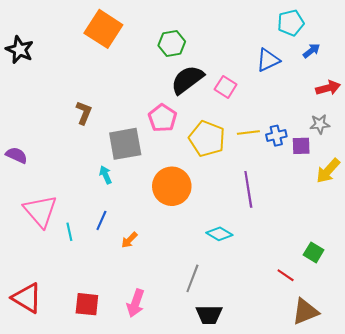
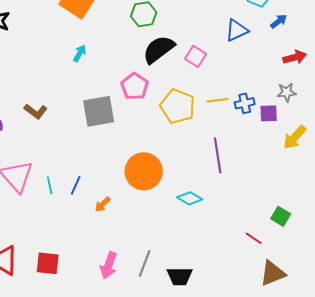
brown L-shape: (84, 113) -> (36, 111), moved, turned 105
cyan arrow: (106, 175) -> (80, 53), moved, turned 54
orange circle: (172, 186) -> (144, 171), moved
cyan line: (69, 232) -> (50, 185), moved
gray line: (192, 278) -> (145, 263), moved
red square: (87, 304) -> (48, 263), moved

